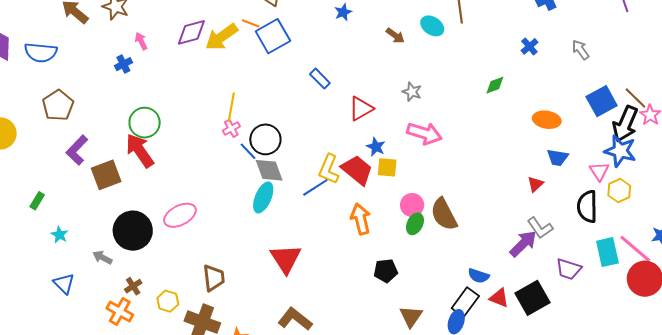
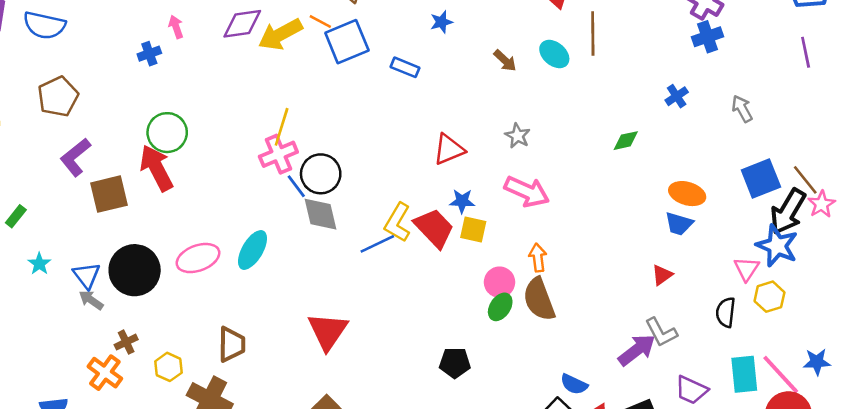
blue rectangle: (320, 79) -> (405, 67), moved, turned -30
pink cross: (231, 128) -> (278, 154), size x1.6
blue star: (376, 147) -> (462, 201), turned -30
blue trapezoid: (558, 157) -> (679, 224), moved
cyan ellipse: (263, 197) -> (252, 250), moved
black semicircle: (587, 207) -> (726, 312), size x0.7
orange arrow: (361, 219) -> (538, 258), moved, size x0.7
blue triangle: (64, 284) -> (87, 275), moved

